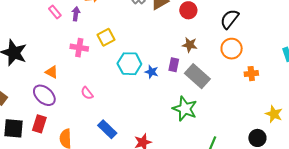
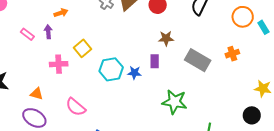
orange circle: (232, 49) -> (243, 17), moved
gray rectangle: (197, 76) -> (198, 60), moved
pink semicircle: (87, 93) -> (76, 107), size x1.5

